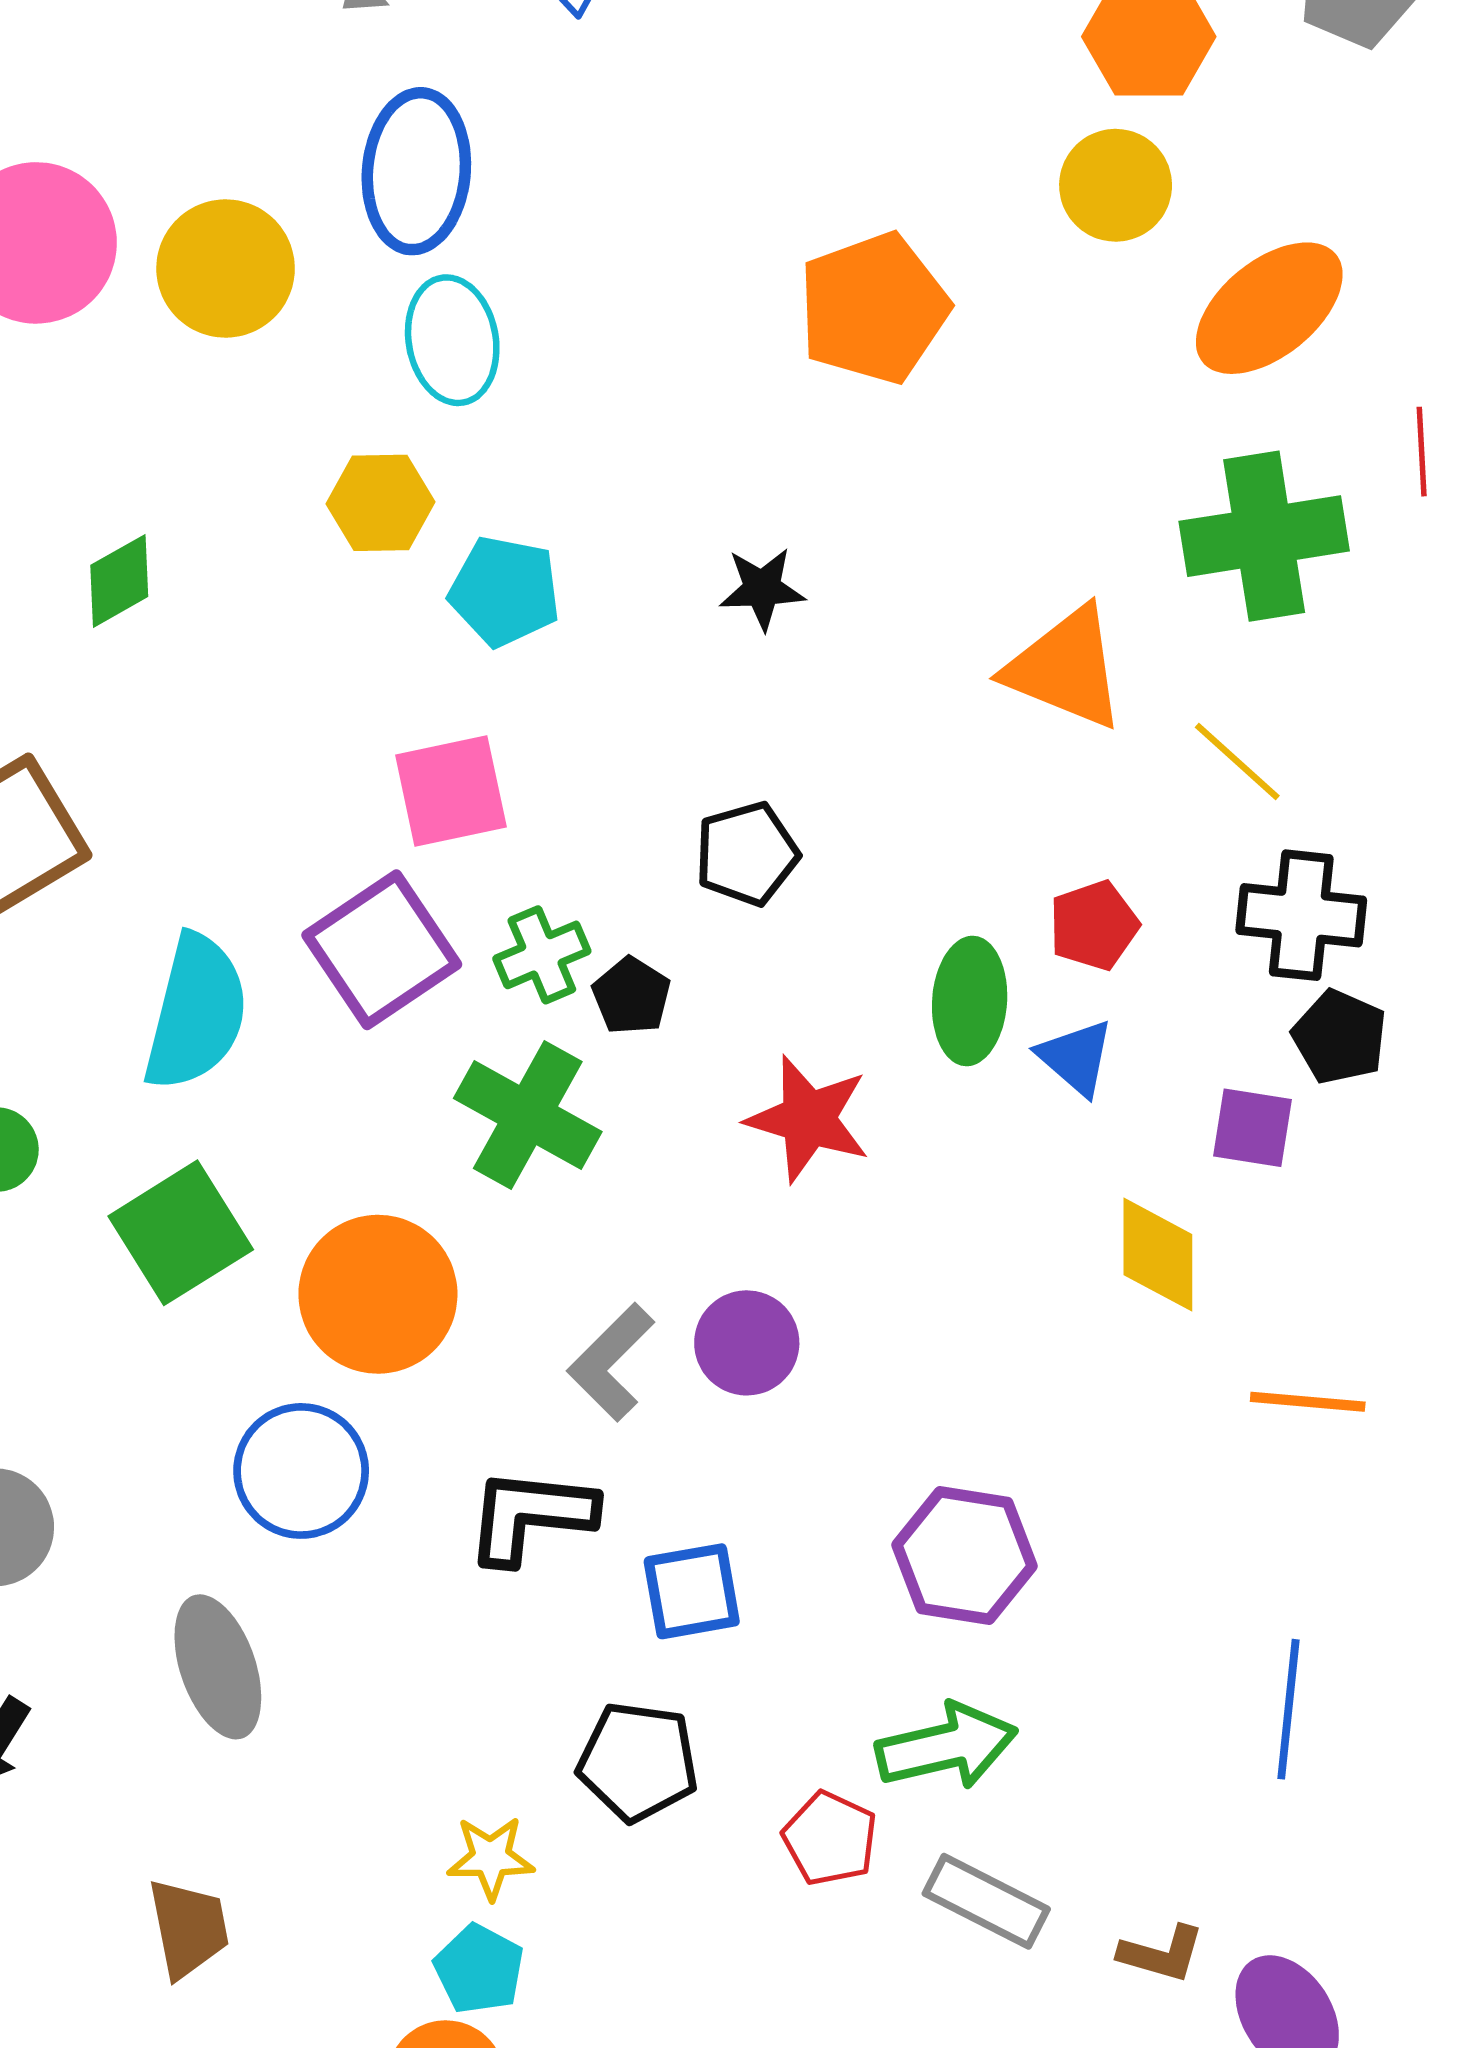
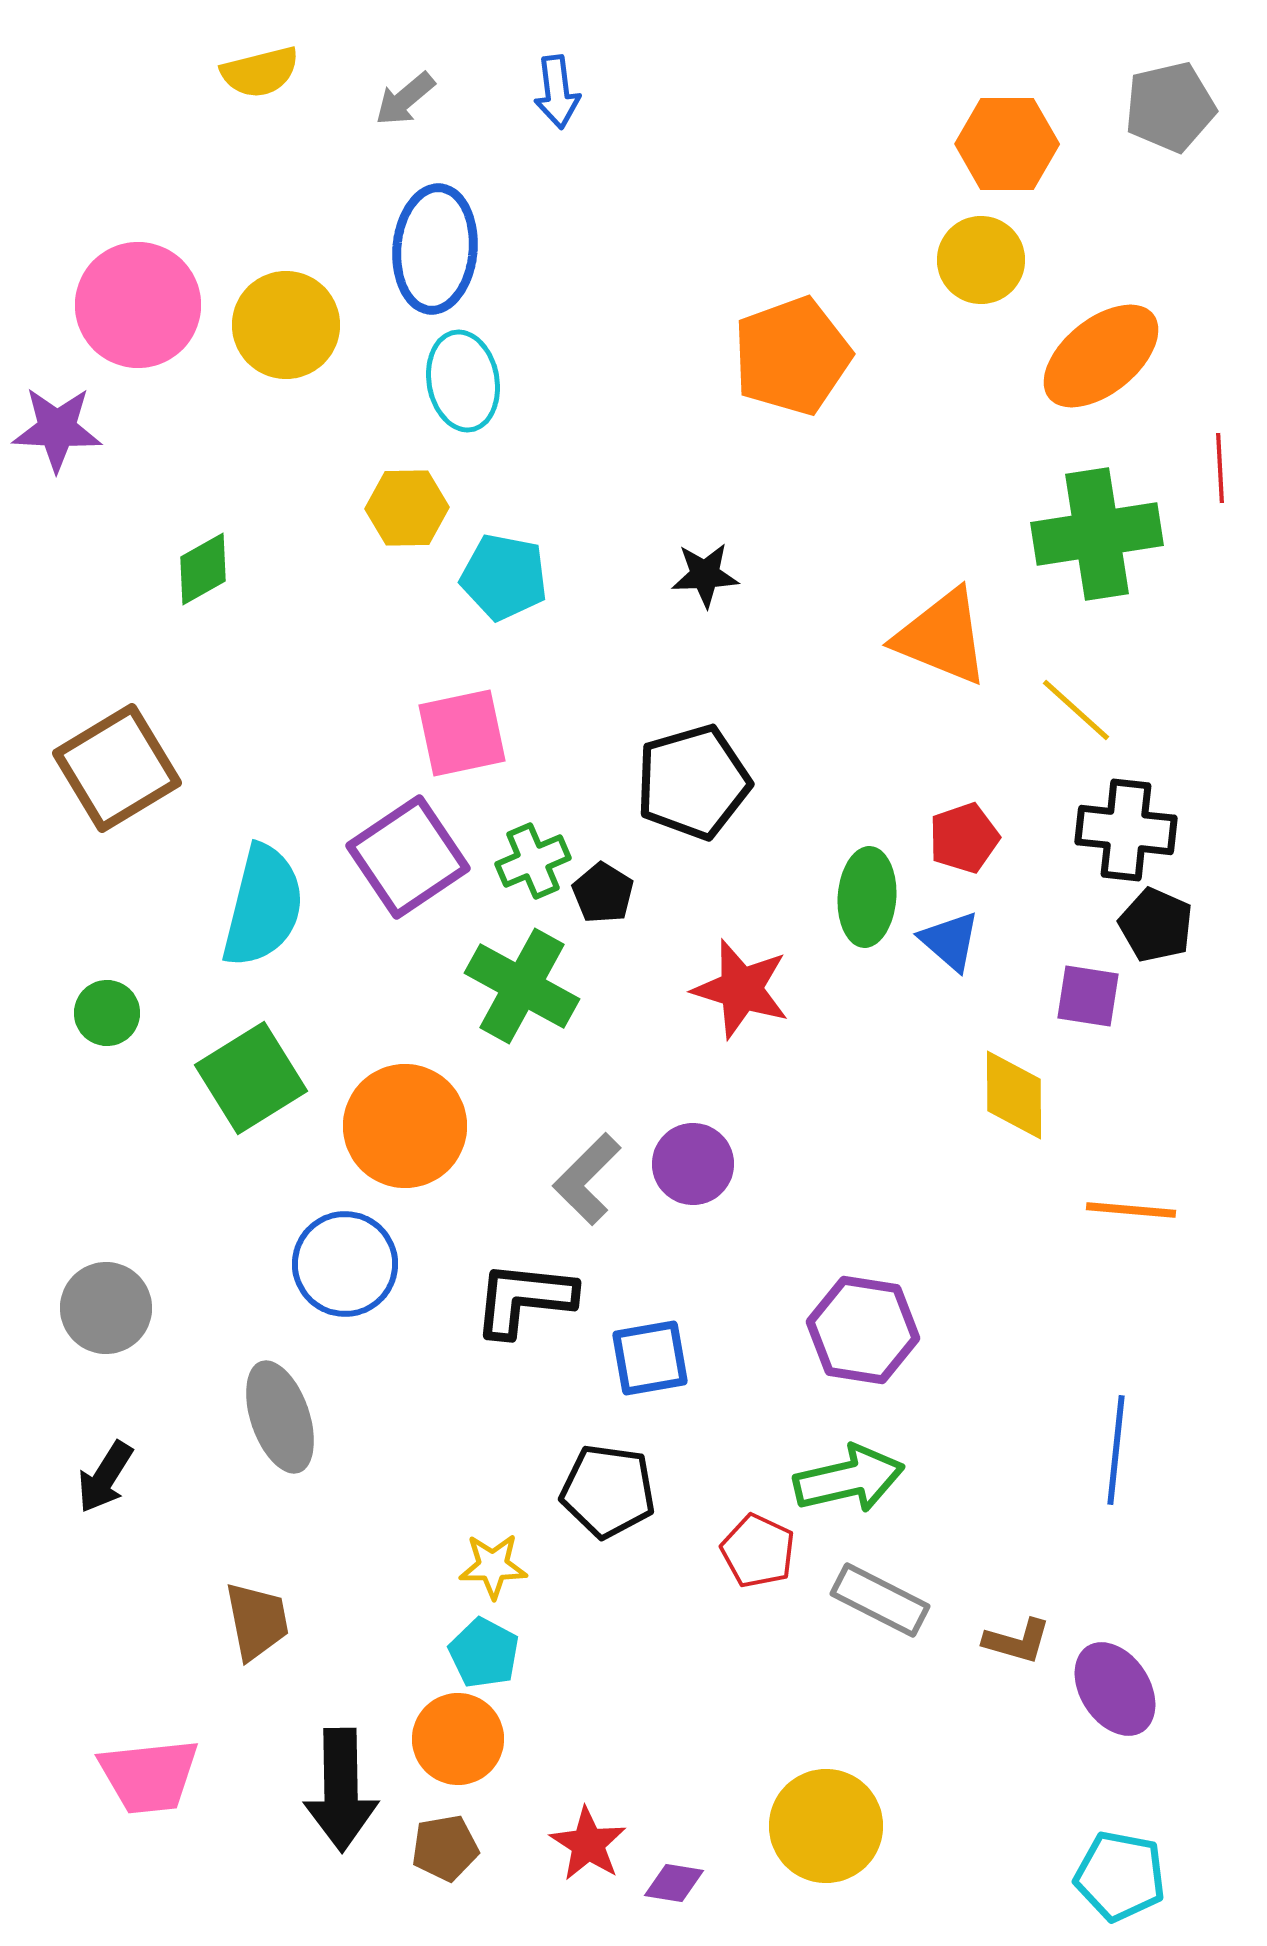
black pentagon: (747, 854) -> (693, 782), size x1.4

